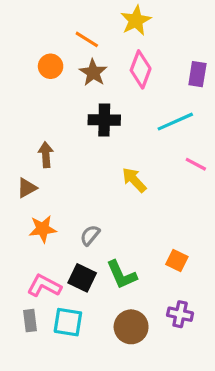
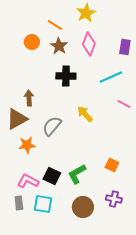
brown triangle: (27, 188) -> (17, 119), size x1.6
gray semicircle: (90, 235) -> (52, 126), moved, size x1.5
green L-shape: (122, 275) -> (77, 174), turned 85

